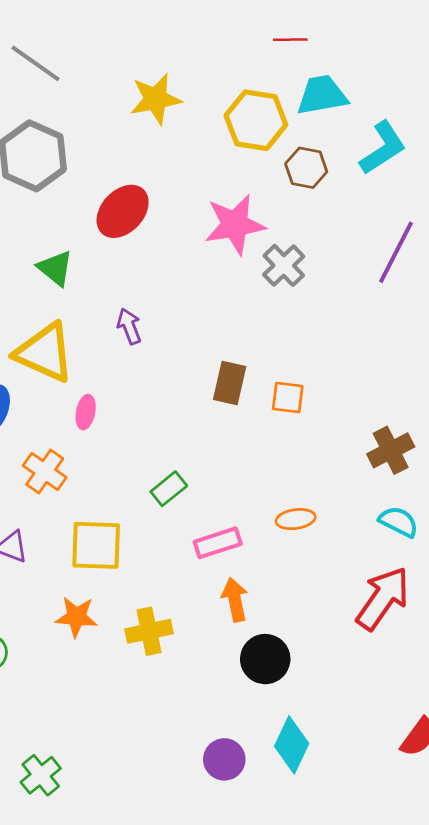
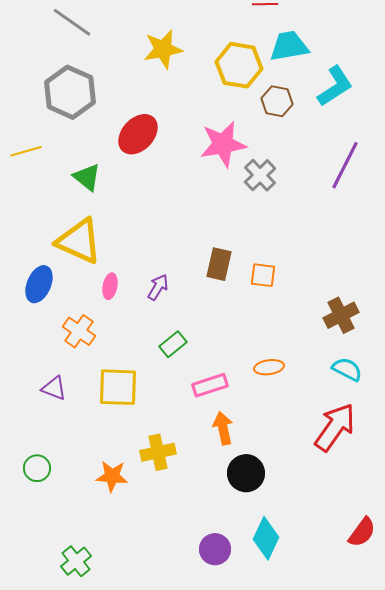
purple arrow: (129, 326) -> (158, 287), moved, turned 52
orange star: (76, 617) -> (112, 476), moved

